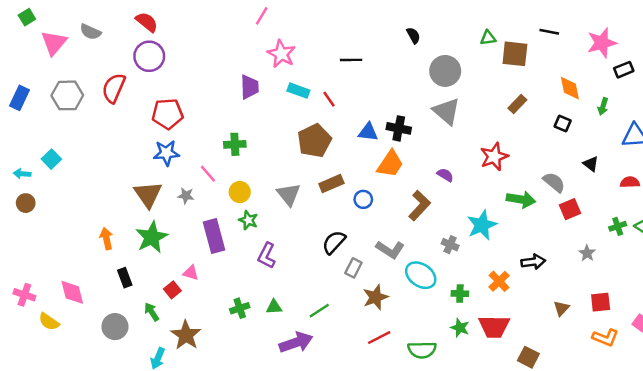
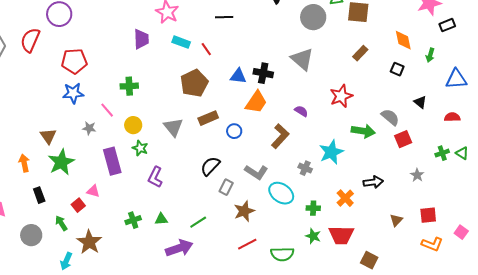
gray circle: (445, 71) -> (313, 17), moved
brown triangle: (148, 194) -> (48, 136), moved, size x0.7

